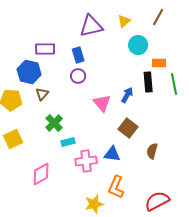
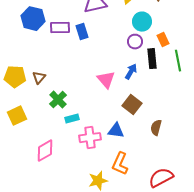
purple rectangle: (45, 49) -> (60, 28), moved
orange rectangle: (159, 63) -> (163, 40), turned 64
blue hexagon: (29, 72) -> (33, 19), moved
purple circle: (78, 76) -> (135, 42), moved
brown triangle: (42, 94) -> (39, 78), moved

